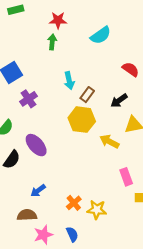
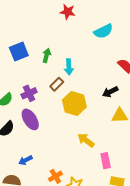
green arrow: (52, 42) -> (47, 55), moved
brown rectangle: (87, 95) -> (57, 84), moved
purple cross: (28, 99) -> (29, 93), moved
yellow arrow: (109, 142) -> (86, 140), moved

